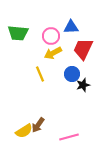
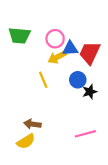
blue triangle: (71, 27) -> (70, 48), moved
brown arrow: (38, 125) -> (32, 124), moved, turned 63
pink line: (69, 137) -> (85, 134), moved

